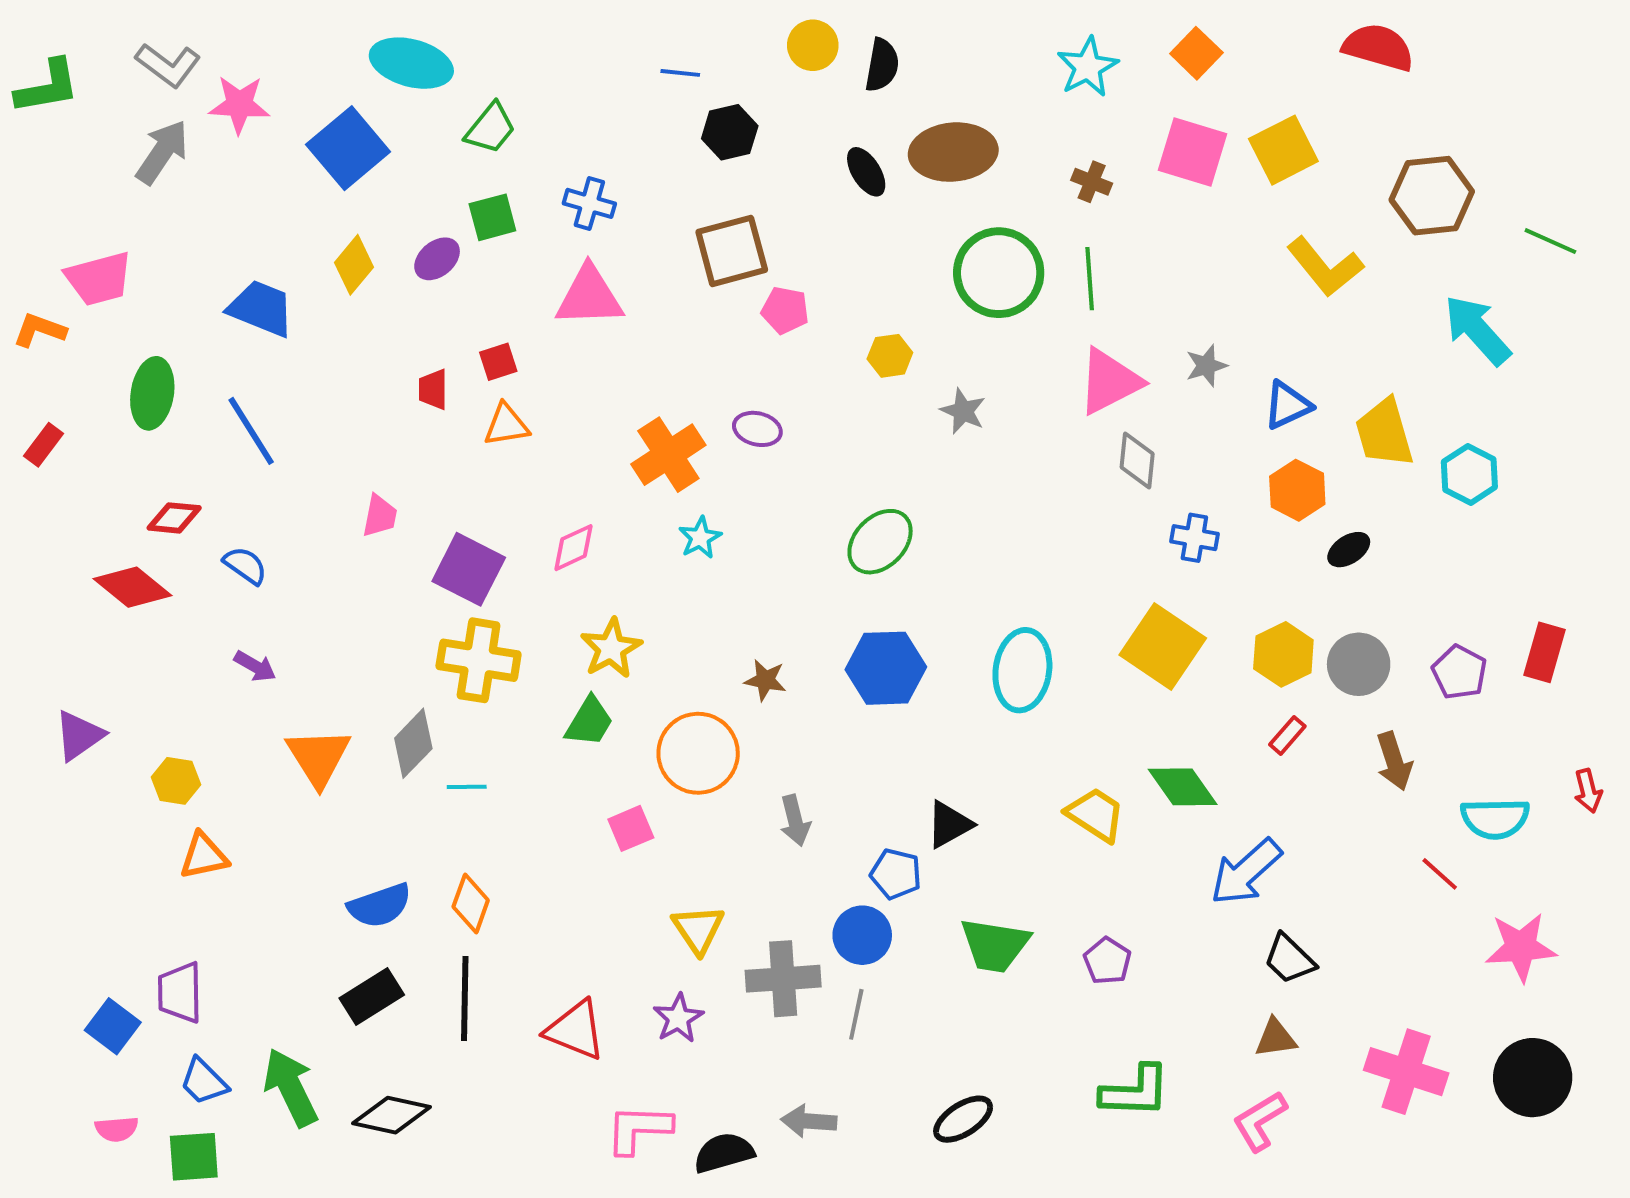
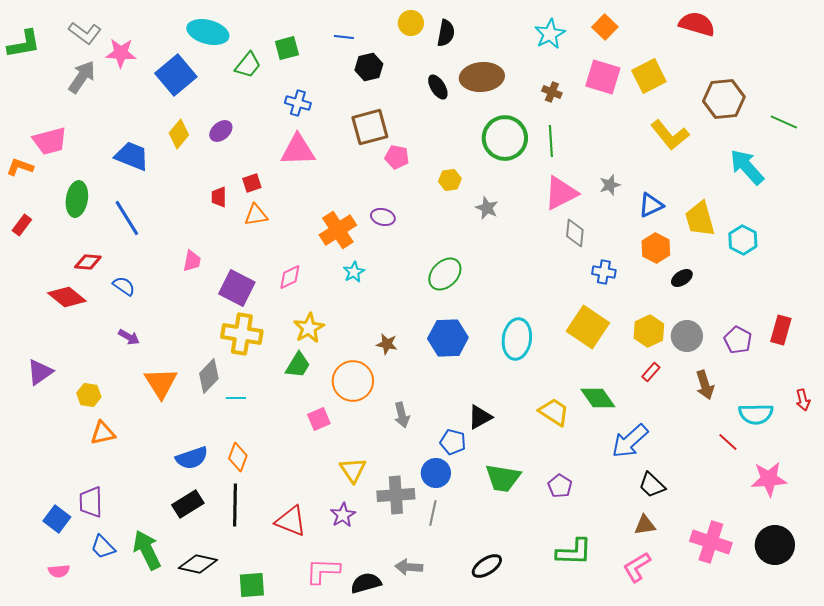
green square: (492, 217) -> (287, 48), moved
green square: (194, 1157) -> (252, 585), moved

